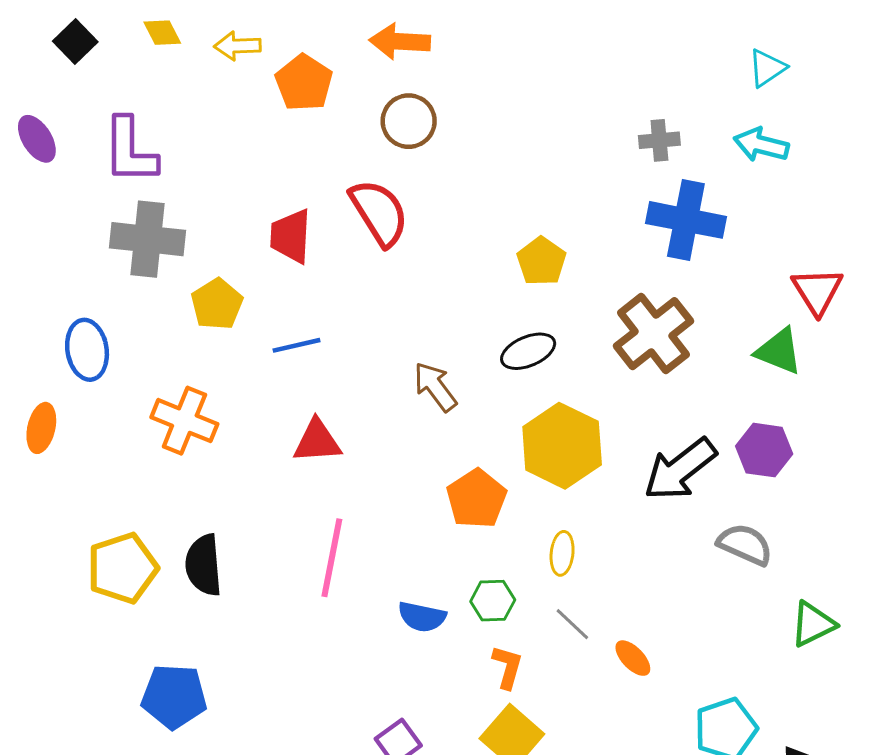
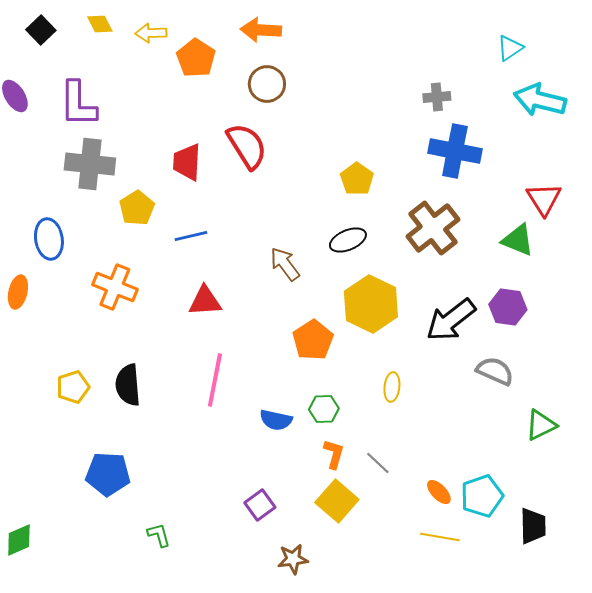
cyan arrow: (761, 145) -> (540, 100), moved, size x1.4
yellow ellipse: (562, 553) -> (392, 387), moved
yellow pentagon: (122, 568) -> (73, 387), size x0.7
gray line: (572, 624) -> (378, 463), moved
orange ellipse: (633, 658) -> (439, 492), moved

